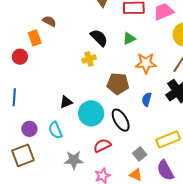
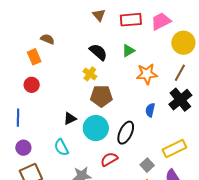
red circle: (20, 57) -> (32, 85), moved
yellow cross: (89, 59) -> (90, 74), turned -32
brown pentagon: (118, 84) -> (101, 96), moved
black ellipse: (121, 120) -> (126, 133), turned 60
purple circle: (29, 129) -> (23, 148), moved

